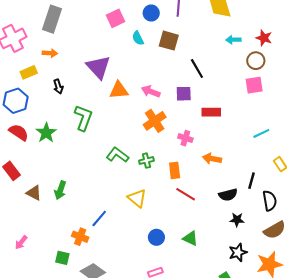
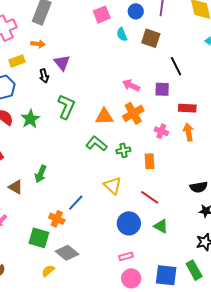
purple triangle: (98, 67) -> (62, 63), moved, size x0.7
orange triangle: (119, 90) -> (104, 117), moved
orange arrow: (212, 159) -> (188, 132), moved, turned 66
brown triangle: (34, 193) -> (16, 187), moved
red line: (186, 194) -> (150, 197), moved
blue circle: (156, 237) -> (129, 223), size x1.5
green square: (62, 258) -> (39, 238), size x1.5

